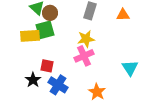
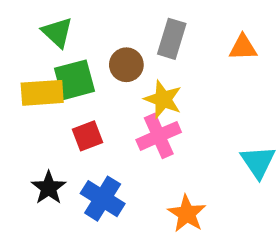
brown circle: (50, 13) -> (126, 65), moved
yellow star: (86, 39) -> (163, 99), turned 30
red square: (47, 66) -> (88, 136), moved, turned -32

